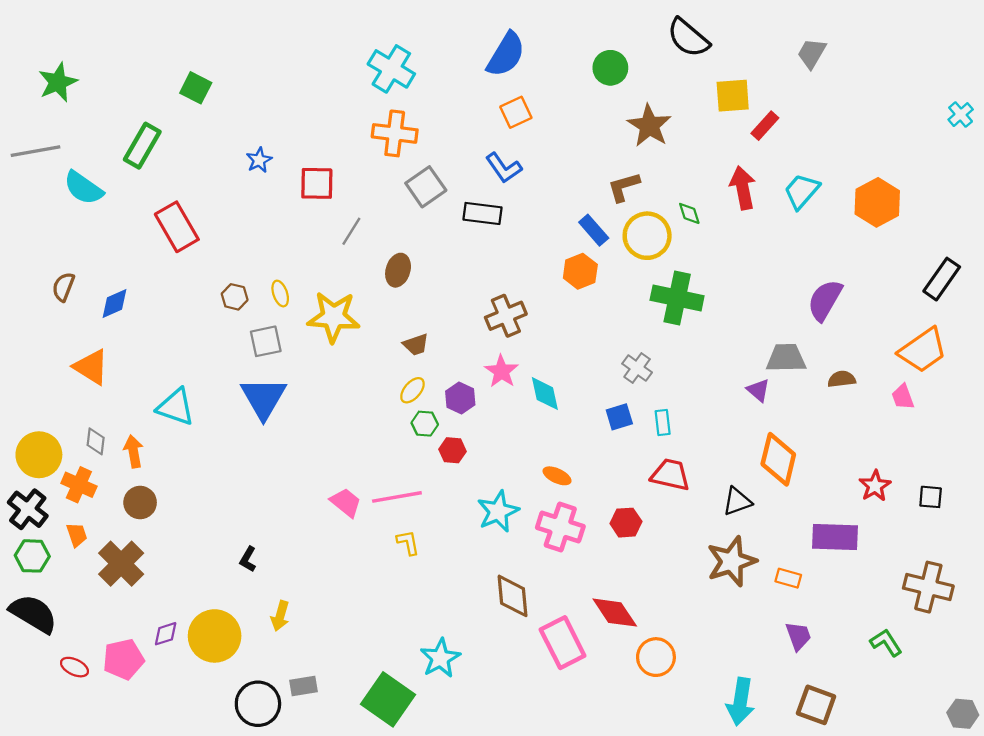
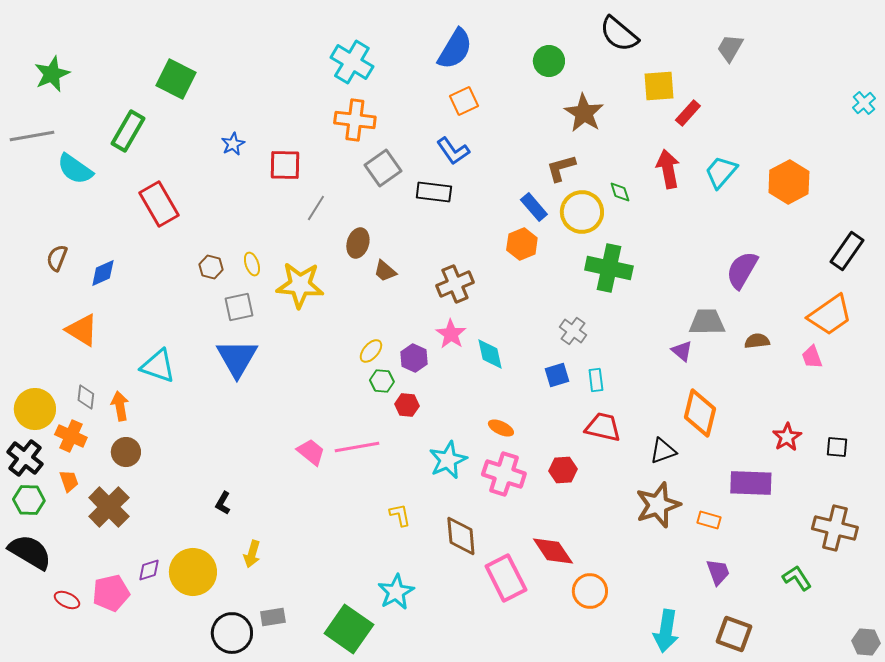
green square: (196, 88) -> (176, 79), size x1.4
brown trapezoid: (416, 345) -> (385, 271), moved, turned 60
yellow L-shape: (408, 543) -> (400, 515), moved

